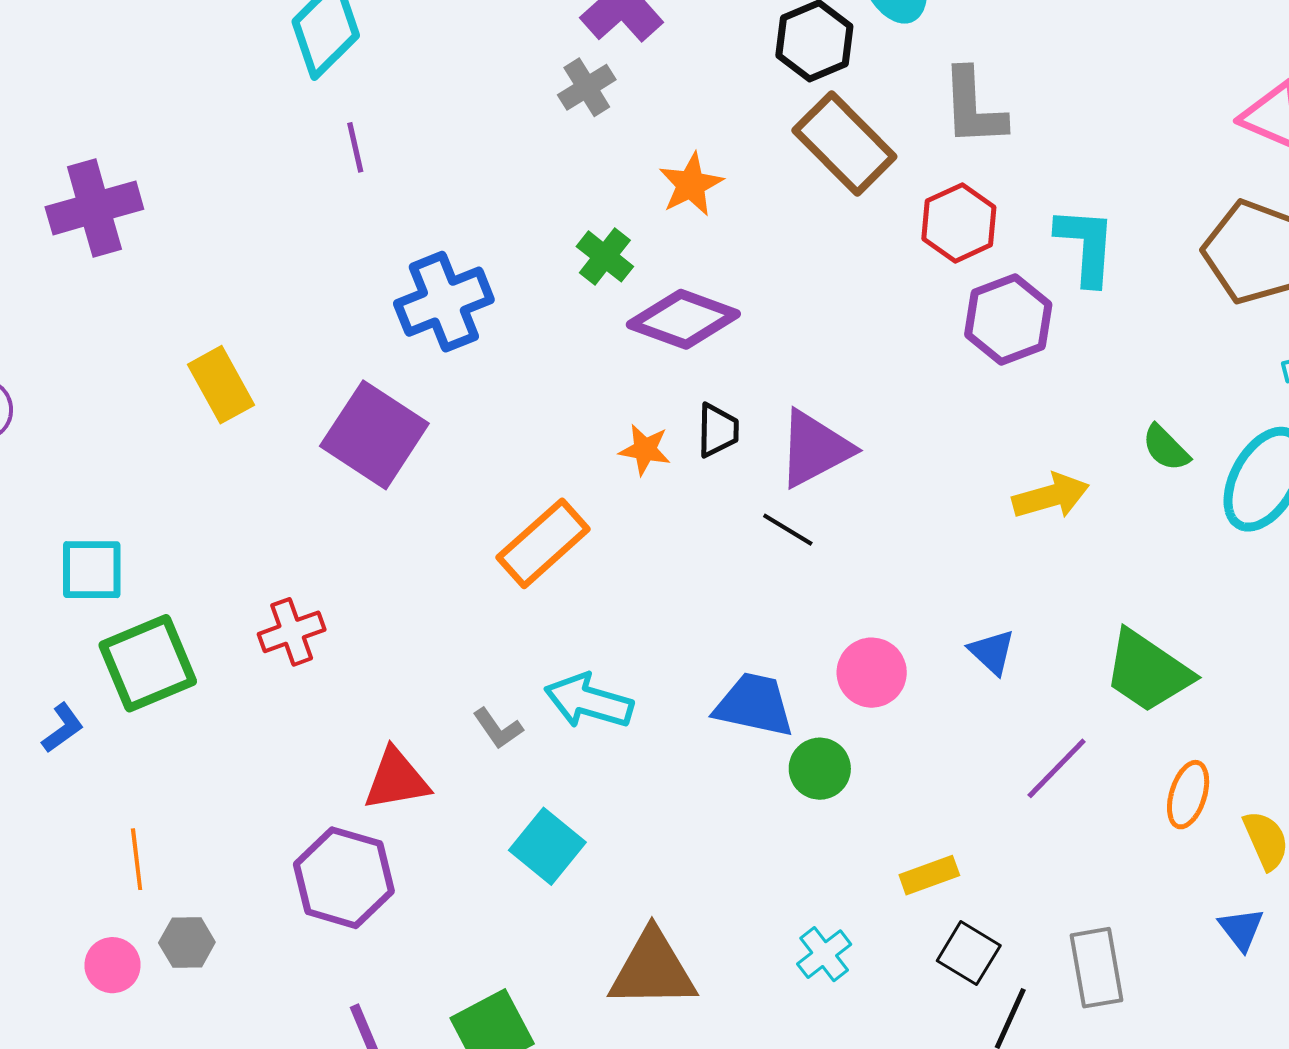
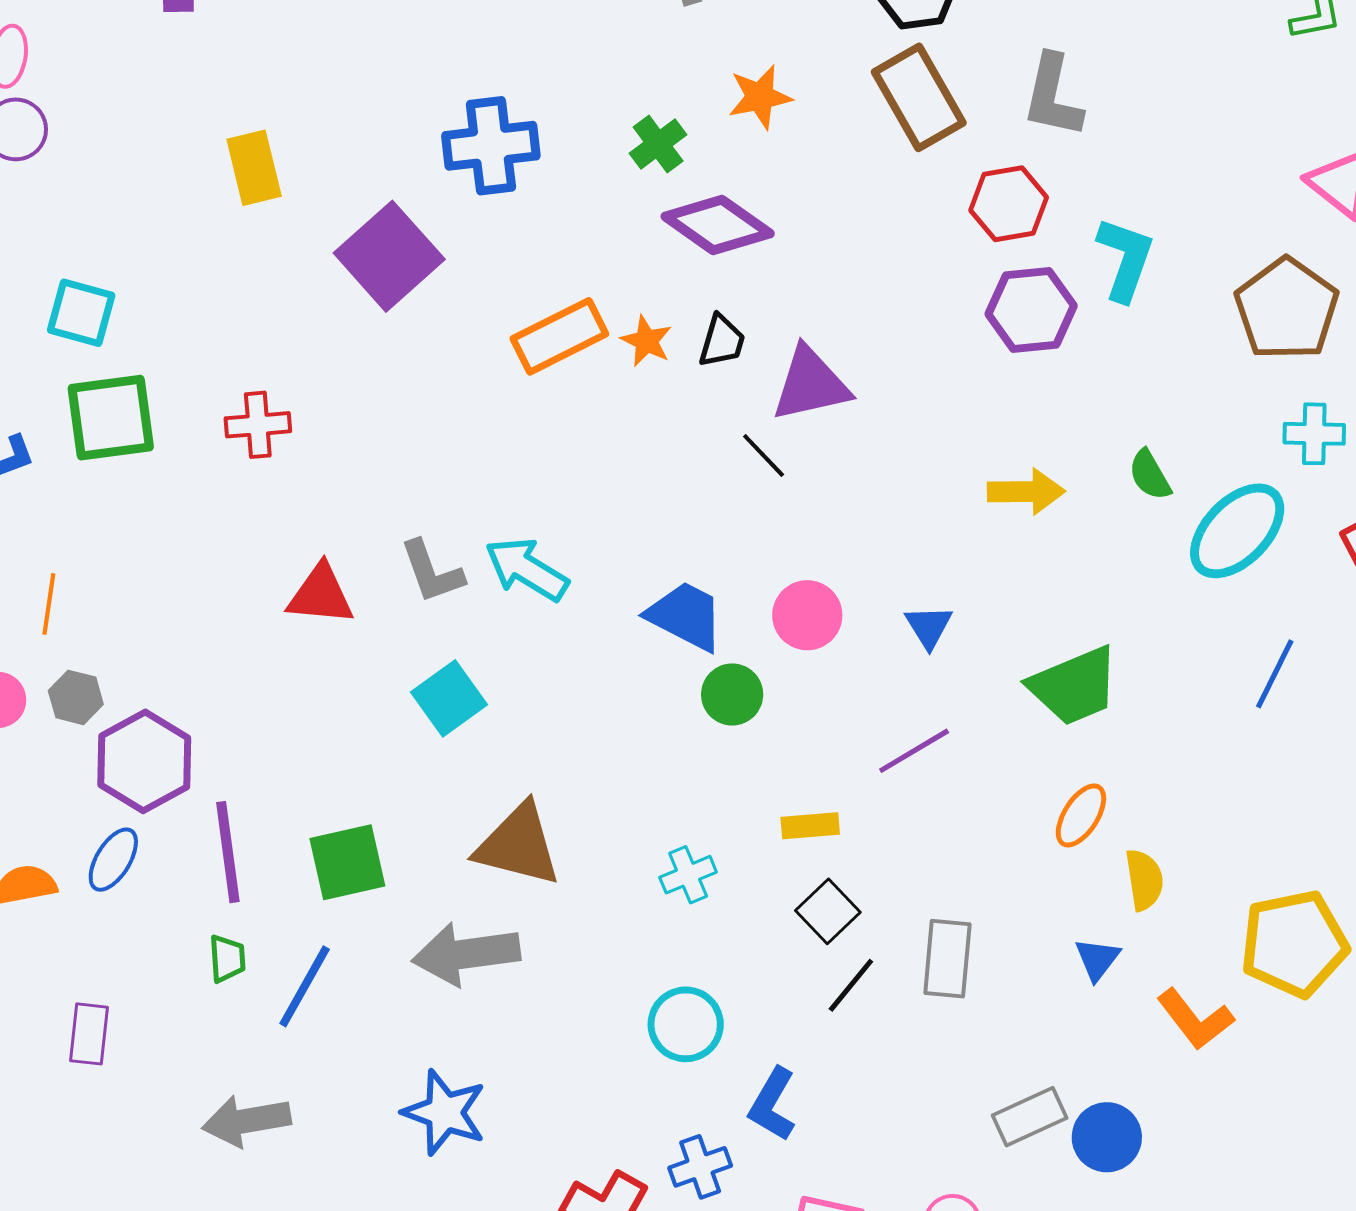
orange rectangle: (543, 543) -> (559, 336), moved
green trapezoid: (1148, 671) -> (1074, 686), turned -72
gray L-shape: (498, 728) -> (432, 572), size x1.4
purple line: (1057, 768) -> (914, 751), moved
purple hexagon: (344, 878) -> (144, 761), moved

